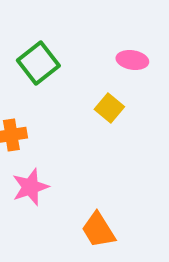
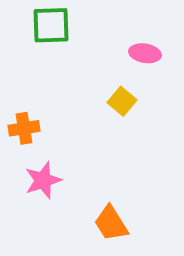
green square: (38, 63) -> (51, 25), moved, turned 36

